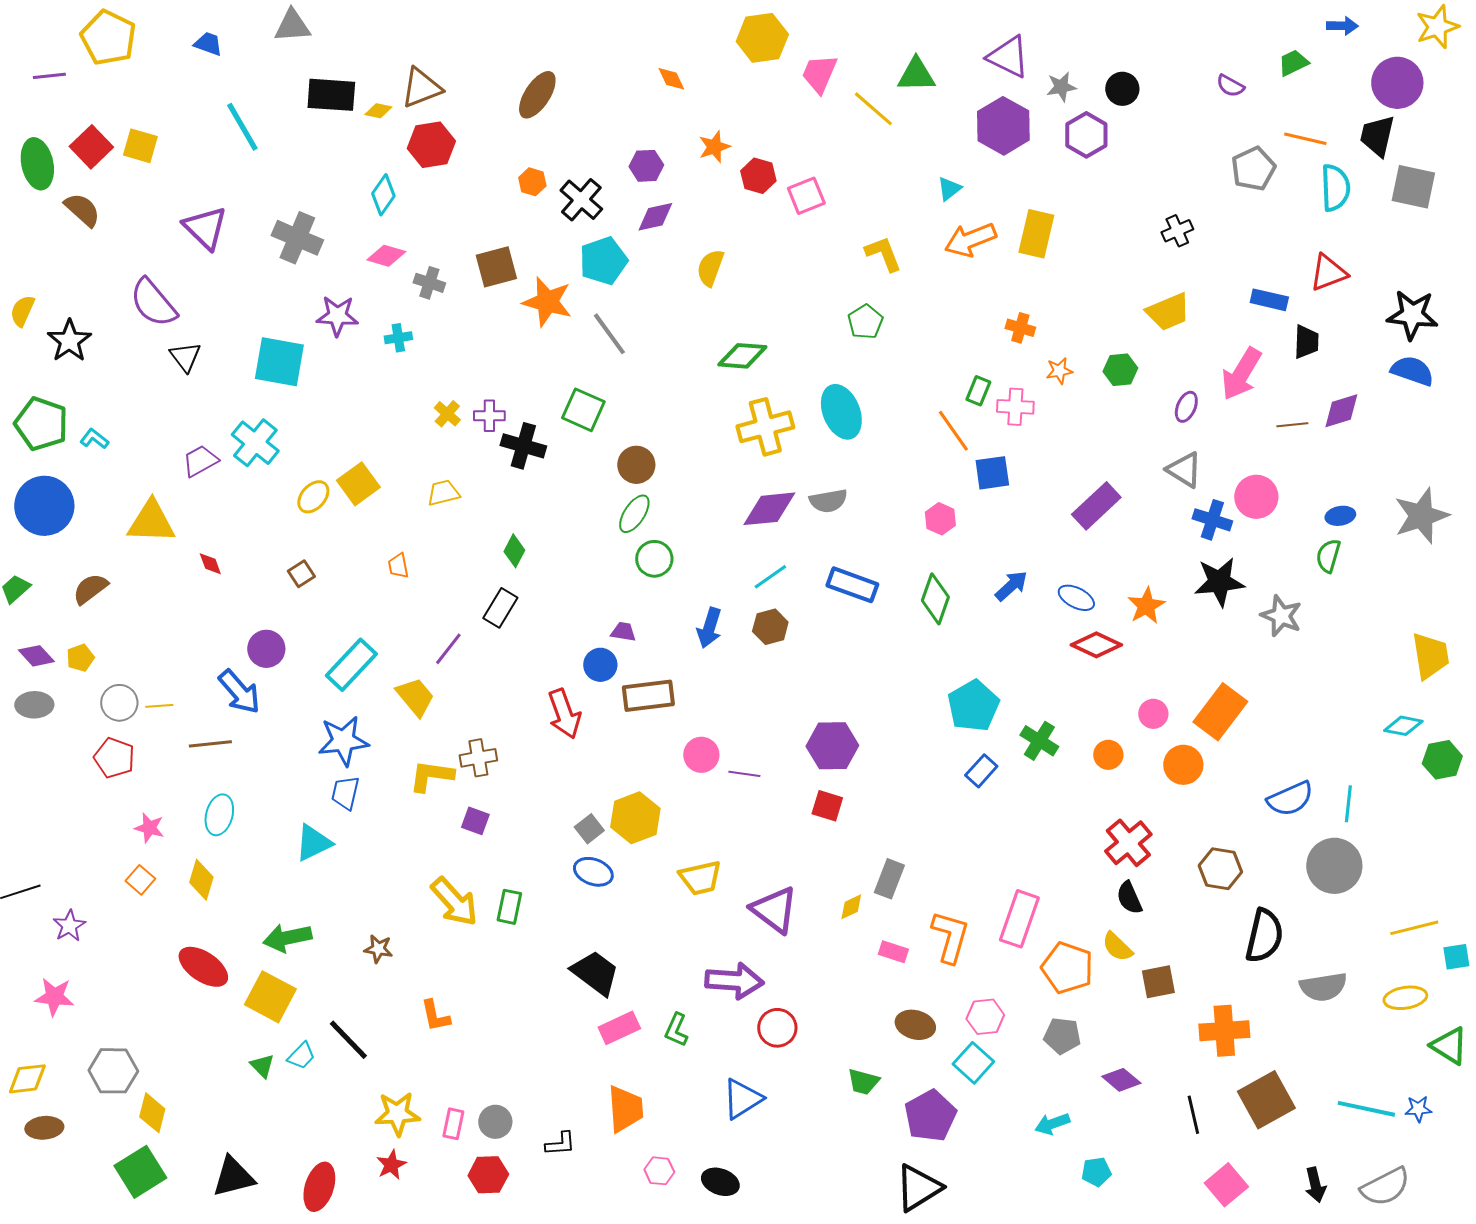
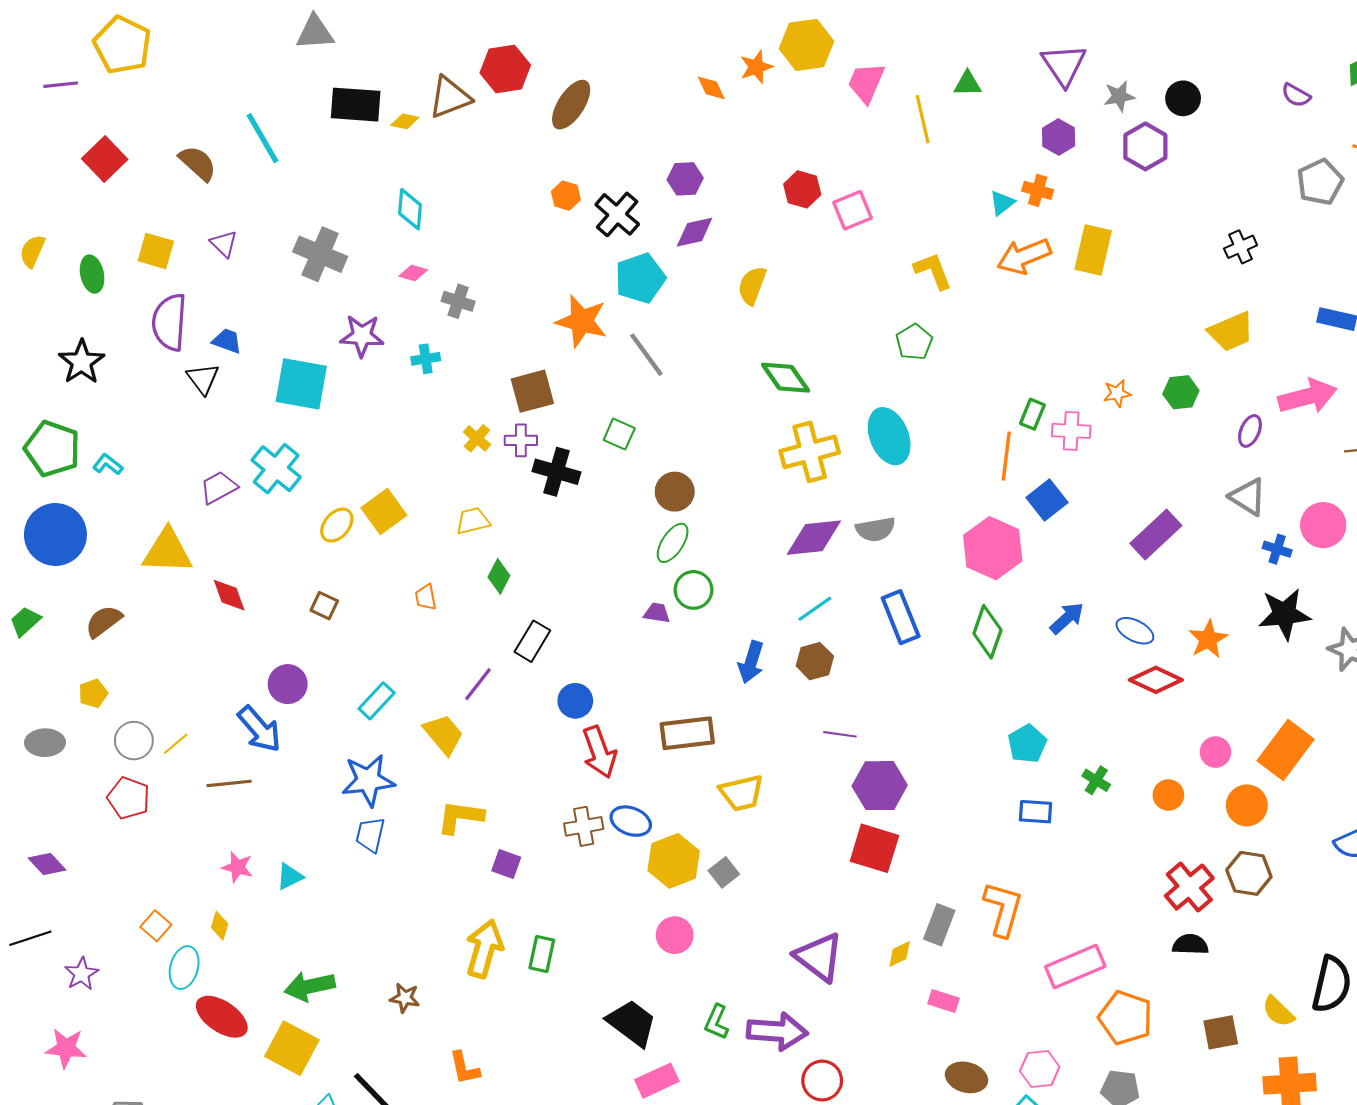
blue trapezoid: (208, 44) -> (227, 341), moved
purple triangle: (1008, 57) -> (1064, 65), turned 30
green triangle: (916, 75) -> (968, 84), size x0.7
yellow line: (873, 109) -> (923, 119), turned 36
purple hexagon: (1003, 126) -> (1059, 137), size x0.6
red hexagon: (431, 145) -> (505, 69), moved
yellow square: (140, 146) -> (156, 251), moved
orange star: (714, 147) -> (756, 67), moved
green ellipse: (37, 164) -> (92, 274), moved, size x0.7
cyan diamond: (383, 195) -> (410, 209), turned -30
brown semicircle: (82, 210) -> (198, 163), moved
purple triangle: (205, 228) -> (224, 244), size x0.6
pink diamond: (386, 256) -> (413, 273), size x0.7
brown square: (496, 267) -> (532, 391), moved
purple semicircle: (153, 303) -> (169, 322), turned 44
yellow semicircle: (22, 311) -> (32, 251), moved
orange cross: (1020, 328) -> (1038, 190), moved
green diamond: (742, 356) -> (786, 378), turned 51
pink arrow: (1241, 374) -> (1308, 396), turned -136
green square: (583, 410) -> (619, 434), size x0.7
orange line: (953, 431) -> (1006, 456), turned 42
blue square: (992, 473) -> (1047, 500), turned -30
pink hexagon: (940, 519) -> (993, 548), size x1.8
blue cross: (1212, 520) -> (1277, 549), size x0.7
green diamond: (514, 551) -> (499, 576), moved
red diamond: (210, 564) -> (229, 595), size x1.4
brown square: (301, 574) -> (324, 606), turned -32
blue rectangle: (852, 585) -> (901, 617), turned 48
purple trapezoid: (623, 632) -> (657, 613), moved
purple diamond: (36, 656) -> (47, 864), moved
cyan rectangle: (351, 665) -> (377, 701), size x0.7
blue circle: (600, 665) -> (575, 701), moved
yellow line: (159, 706) -> (176, 744), turned -36
cyan pentagon: (973, 706) -> (1027, 744), size x0.7
green cross: (1039, 741) -> (1096, 780), size x0.7
pink circle: (701, 755) -> (675, 935), moved
brown cross: (478, 758) -> (584, 826), moved
blue rectangle: (981, 771) -> (1036, 812), turned 52
purple line: (744, 774) -> (840, 734), moved
red square: (827, 806) -> (874, 848), size x1.5
cyan ellipse: (219, 815) -> (184, 968), moved
pink star: (149, 828) -> (237, 867), moved
gray square: (589, 829) -> (724, 872), moved
cyan triangle: (313, 843) -> (290, 877), moved, size x0.7
brown hexagon: (1220, 869) -> (1249, 873), moved
blue ellipse: (593, 872) -> (631, 821), moved
yellow trapezoid: (700, 878) -> (742, 793), moved
yellow diamond: (201, 880) -> (220, 926), size x0.7
black semicircle: (1129, 898) -> (1190, 945), turned 116
yellow arrow: (454, 902) -> (484, 949), turned -122
pink rectangle: (1019, 919) -> (1075, 967), turned 48
orange L-shape: (950, 937) -> (1003, 909), moved
yellow semicircle: (1117, 947) -> (1278, 1011), moved
green L-shape: (676, 1030) -> (717, 1022), moved

